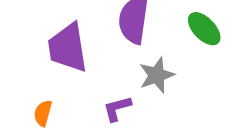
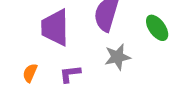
purple L-shape: (117, 108) -> (70, 74), moved

